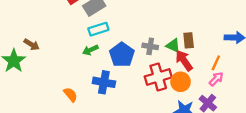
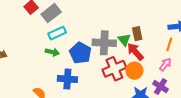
gray cross: (150, 46) -> (104, 43), size x1.6
green triangle: (173, 46) -> (124, 40), turned 32
green arrow: (90, 50) -> (52, 52), turned -136
orange line: (216, 63) -> (169, 44), moved

